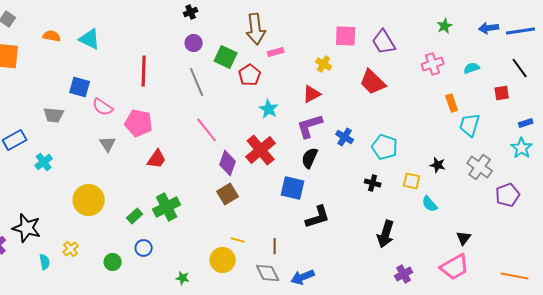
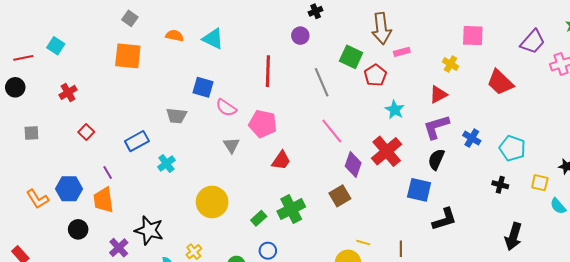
purple trapezoid: (384, 42) -> (533, 42), moved, turned -108
purple circle: (194, 43) -> (300, 36), moved
brown square: (228, 194) -> (340, 196), moved

